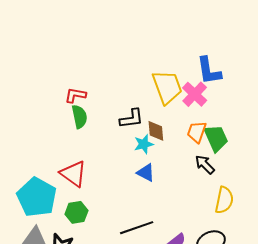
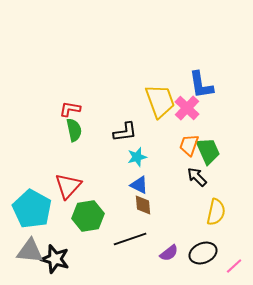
brown diamond: (156, 131) -> (143, 205), moved
red triangle: (73, 174) -> (68, 186), turned 36
green hexagon: (76, 212) -> (88, 216), moved, size x1.4

